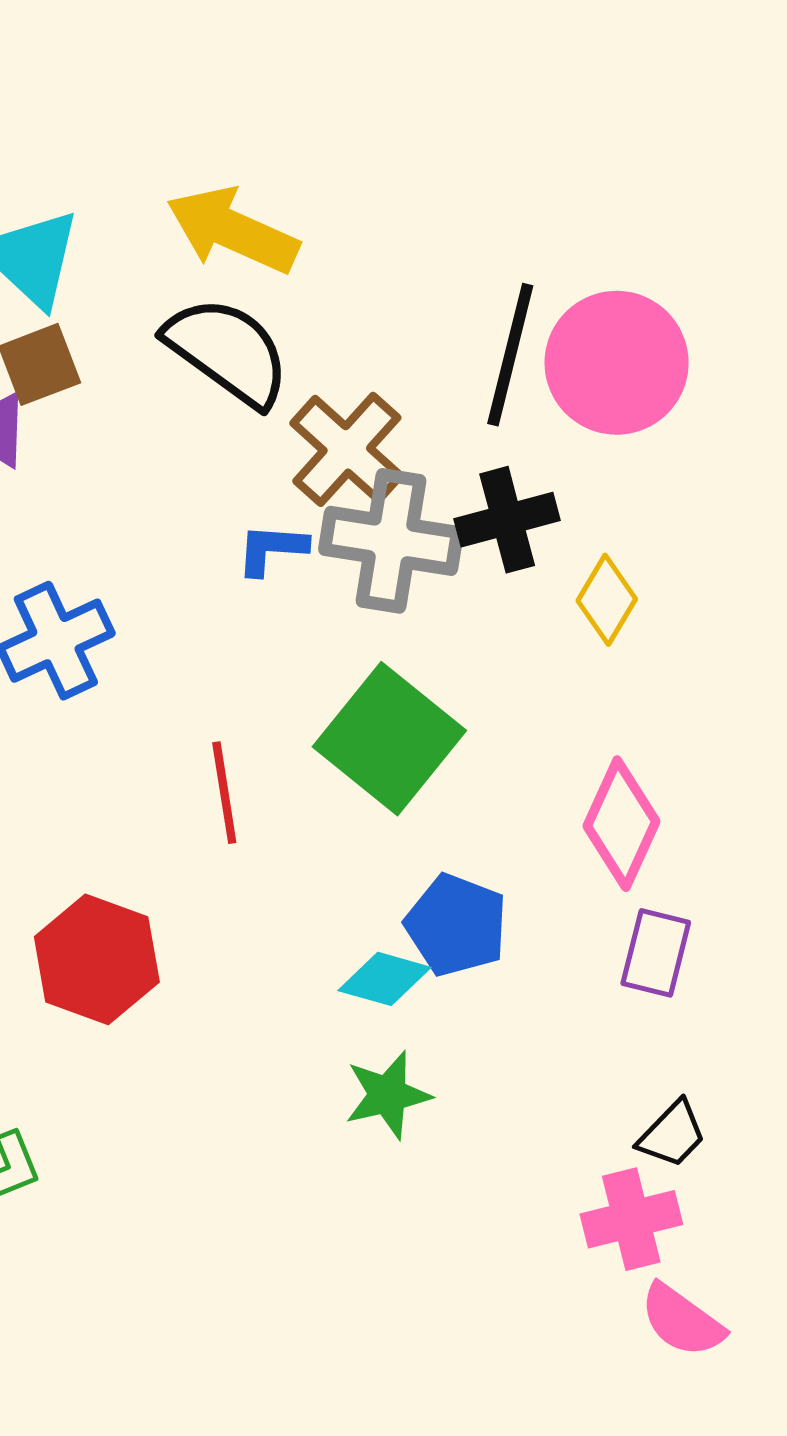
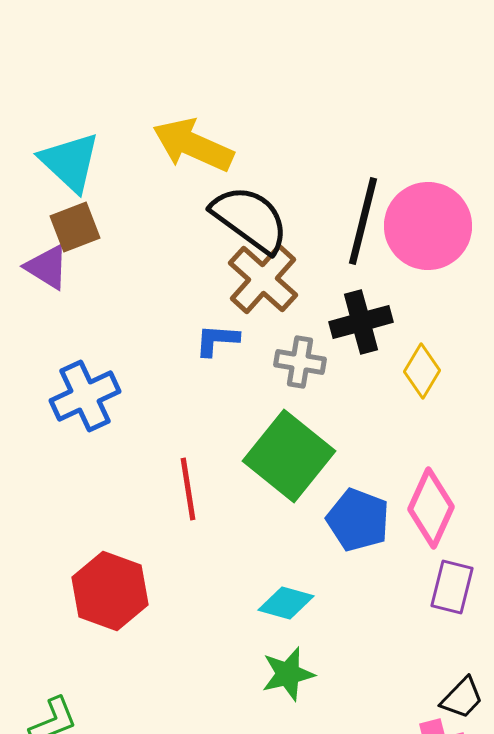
black semicircle: (228, 351) -> (250, 219), moved
gray cross: (391, 541) -> (300, 362), moved, size x0.6
blue pentagon: (456, 925) -> (358, 520), moved

